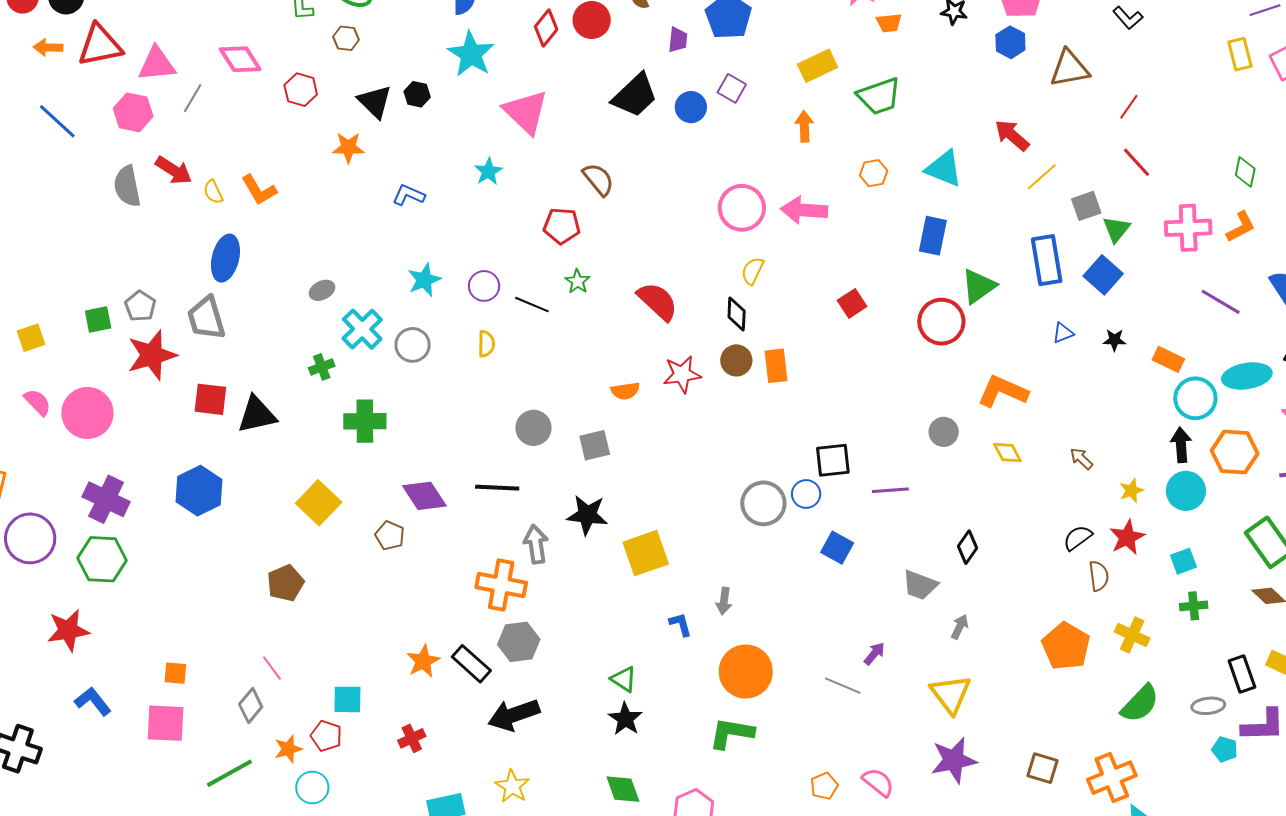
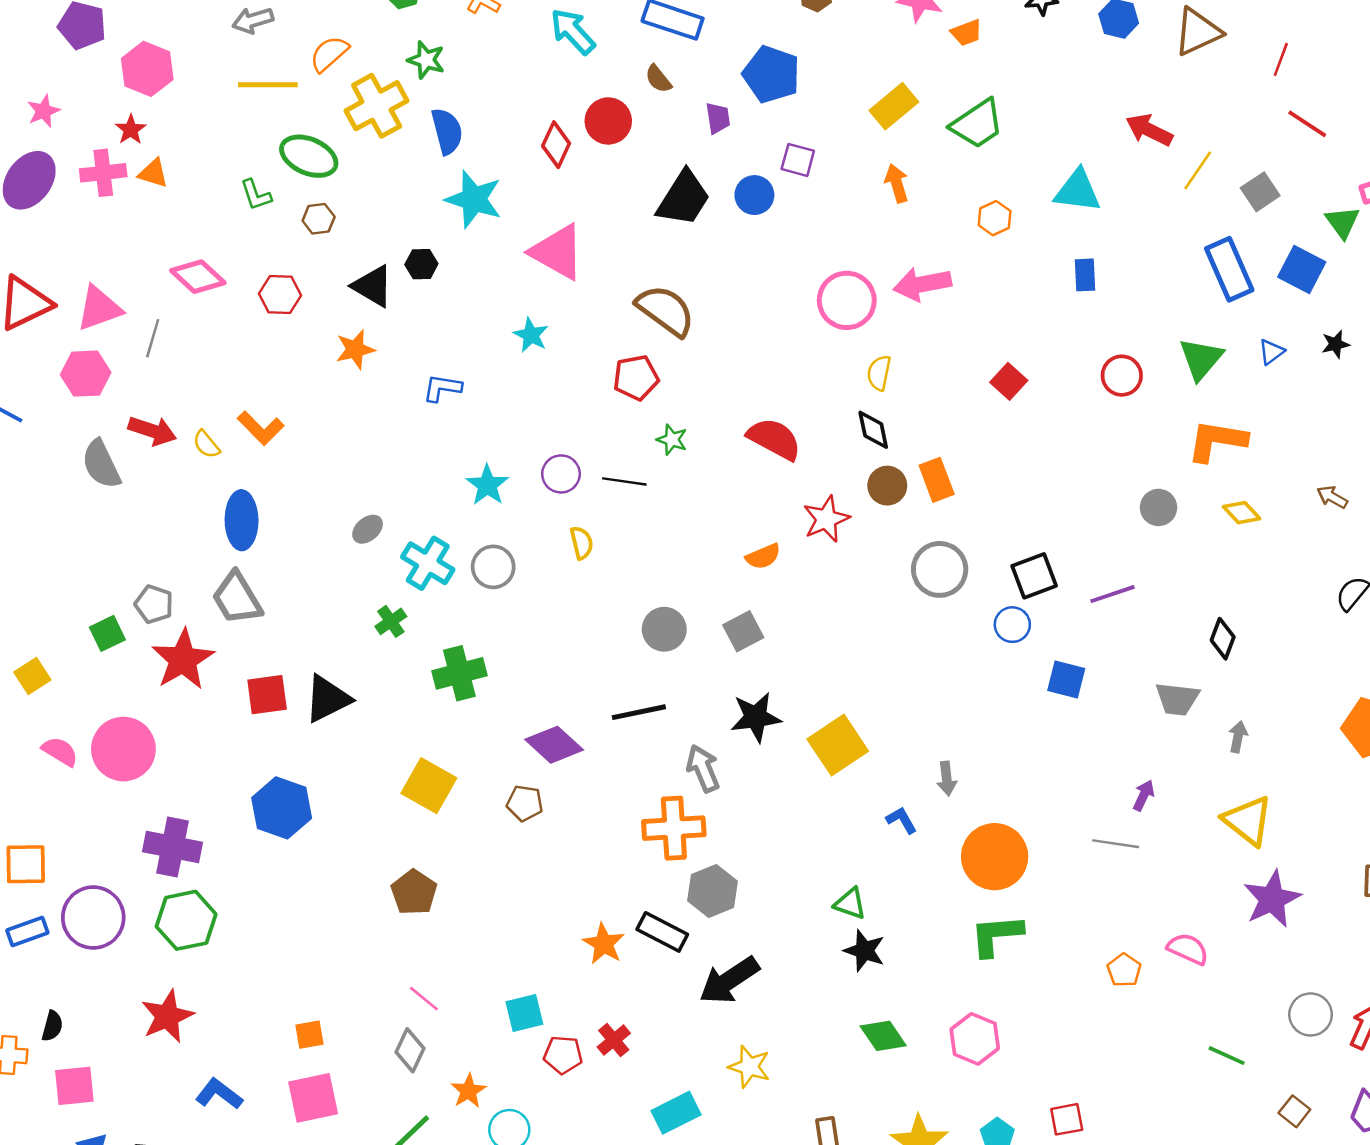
brown semicircle: (598, 179) -> (666, 310), size x1.4
green triangle: (1116, 229) -> (1342, 222), moved
blue rectangle: (933, 236) -> (1085, 275), size x0.7
green triangle: (978, 286) -> (1201, 359), moved
red circle: (941, 322) -> (1122, 376), size x0.7
gray circle: (763, 503) -> (940, 569), moved
red pentagon: (326, 736) -> (563, 1055), moved

